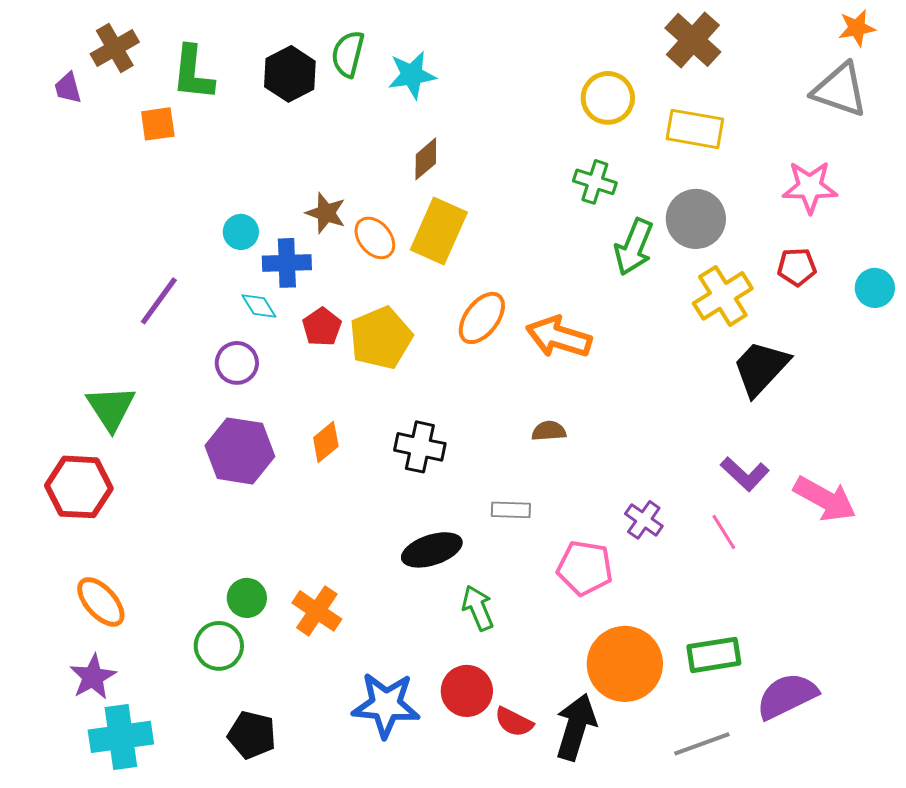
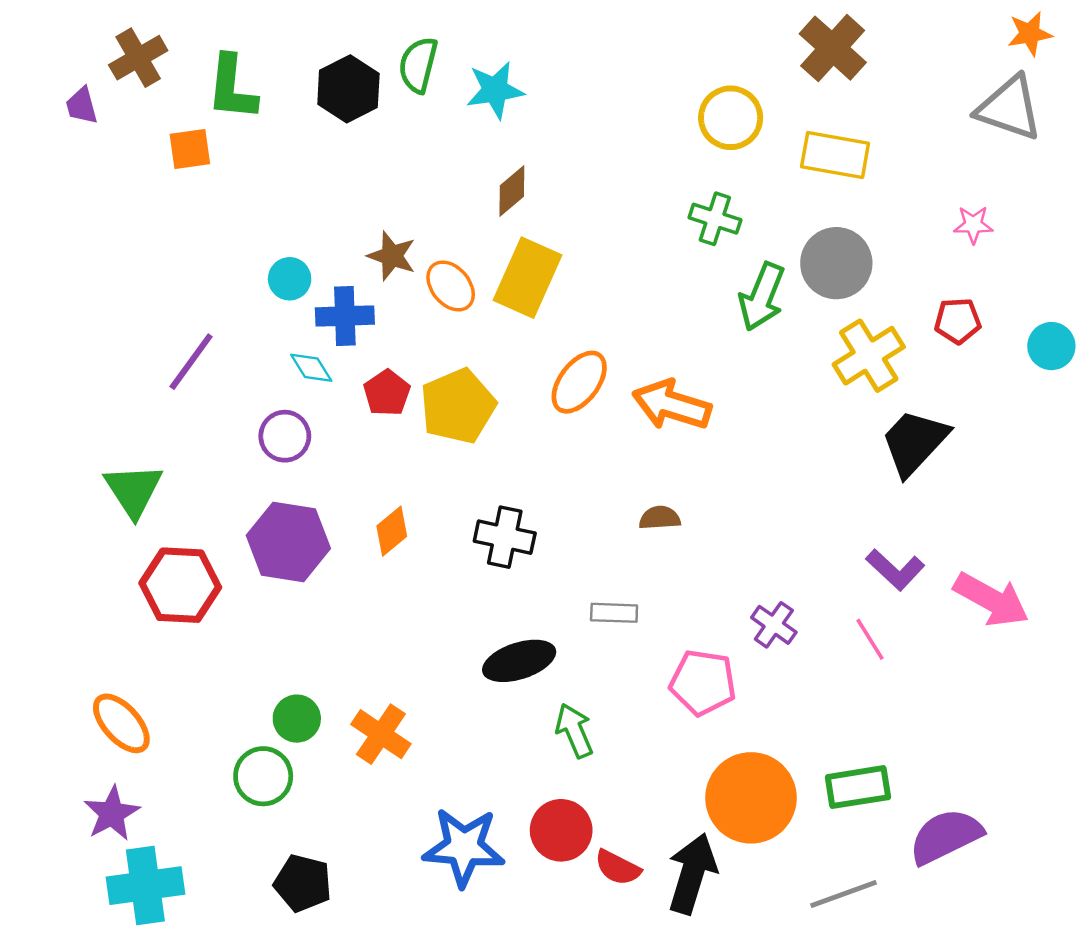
pink star: (810, 187) -> (973, 225), size x0.6
red hexagon: (79, 487) -> (180, 585), moved

